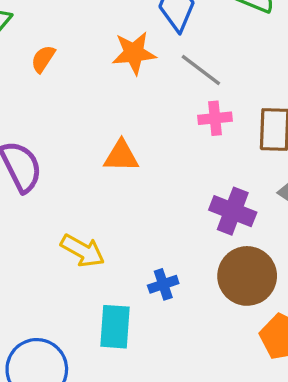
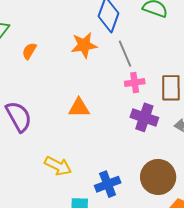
gray line: (201, 70) -> (125, 54), turned 32
purple cross: (233, 211) -> (144, 117), moved
blue cross: (163, 284) -> (108, 184), size x1.4

